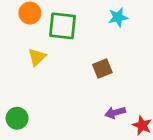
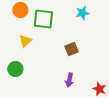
purple arrow: (115, 113) -> (69, 80), moved, turned -64
green circle: (17, 118) -> (15, 69), moved

